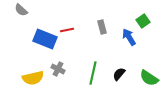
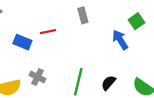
gray rectangle: (102, 27) -> (83, 15), moved
blue rectangle: (45, 39) -> (22, 42), size x0.7

